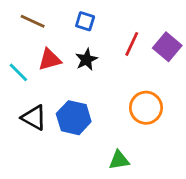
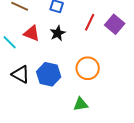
red triangle: (50, 60) -> (32, 33), turned 36
orange circle: (146, 108) -> (88, 68), moved

